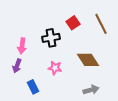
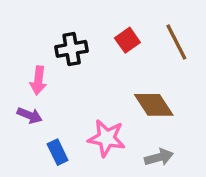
black cross: (51, 38) -> (72, 49), moved
purple arrow: (17, 66) -> (30, 115), turned -88
pink star: (55, 68) -> (106, 138), moved, size x1.5

